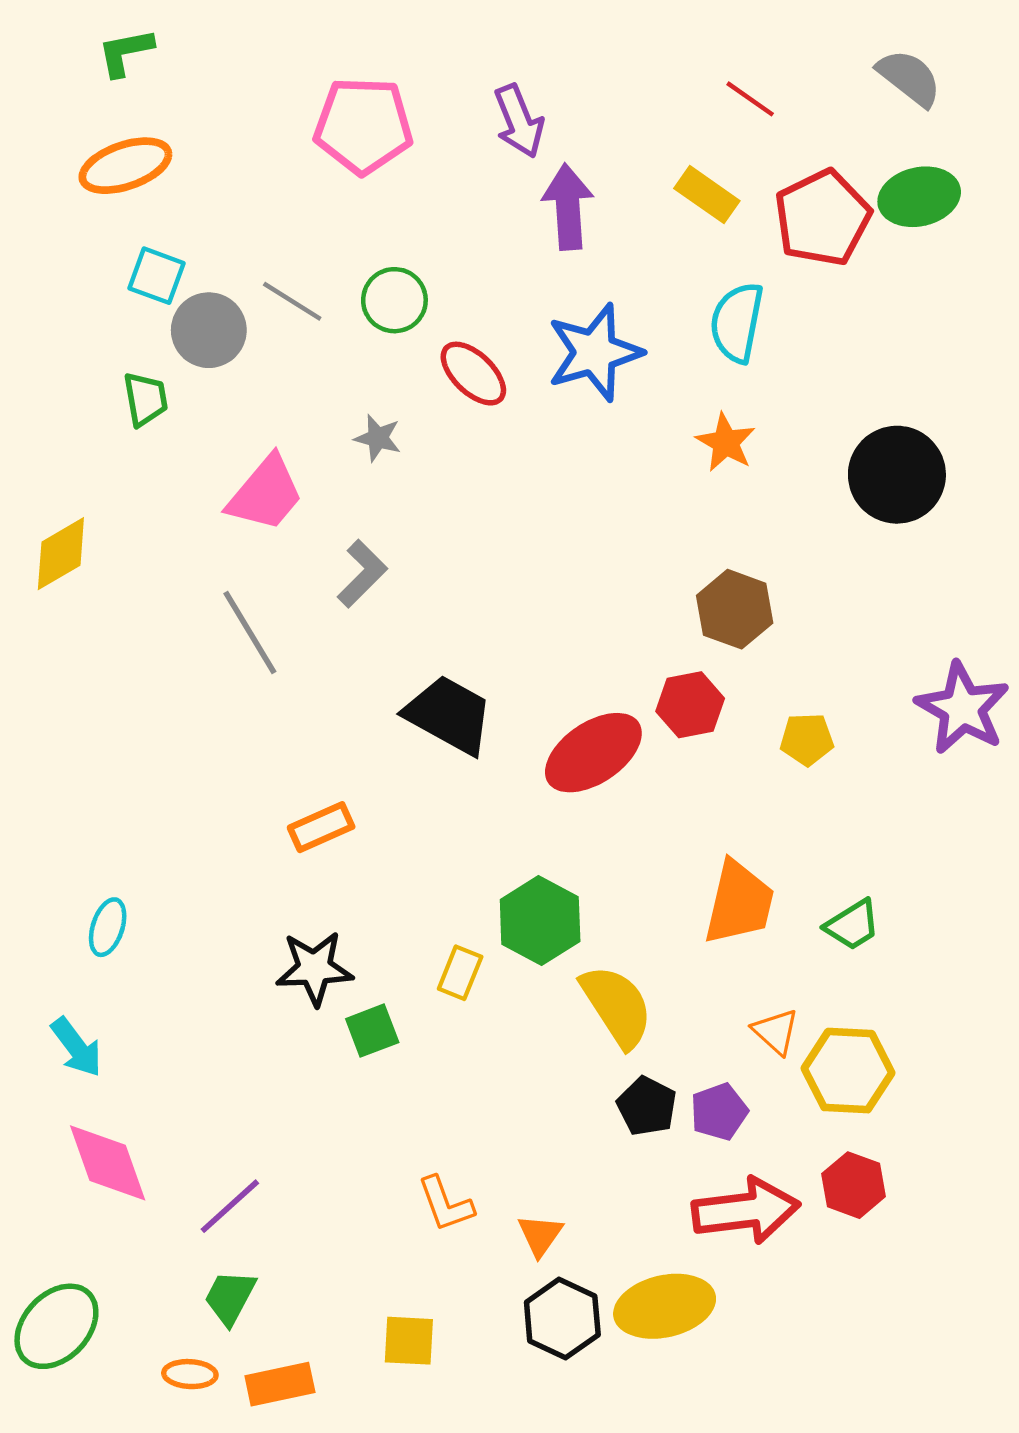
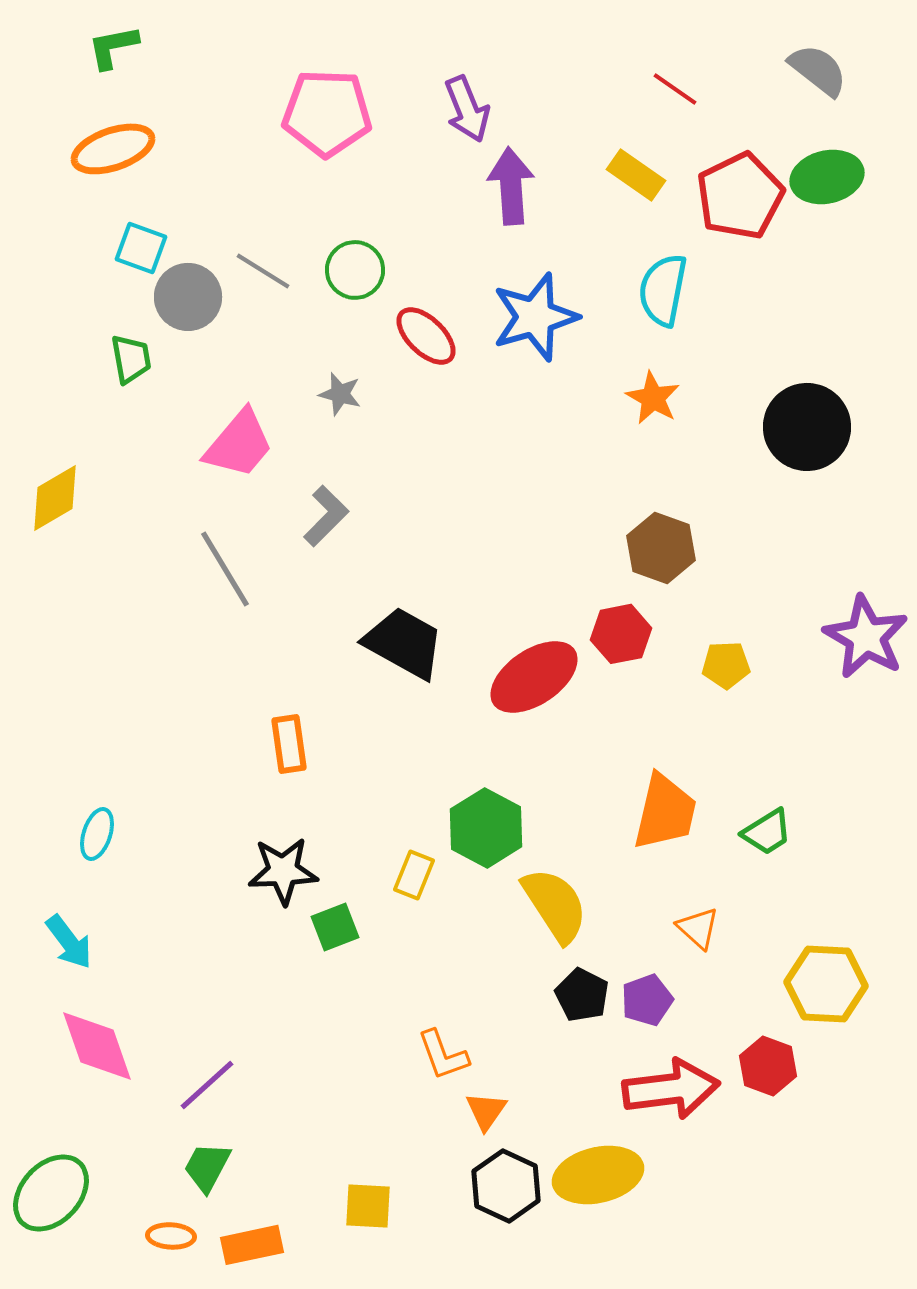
orange rectangle: (321, 827) -> (289, 744), turned -74
yellow hexagon: (848, 1071) -> (826, 984), moved
orange L-shape: (446, 1204) -> (443, 1055), moved

